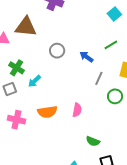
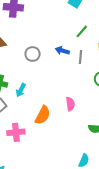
gray line: (99, 78) -> (80, 57), moved
orange semicircle: (47, 112) -> (43, 115), turned -36

